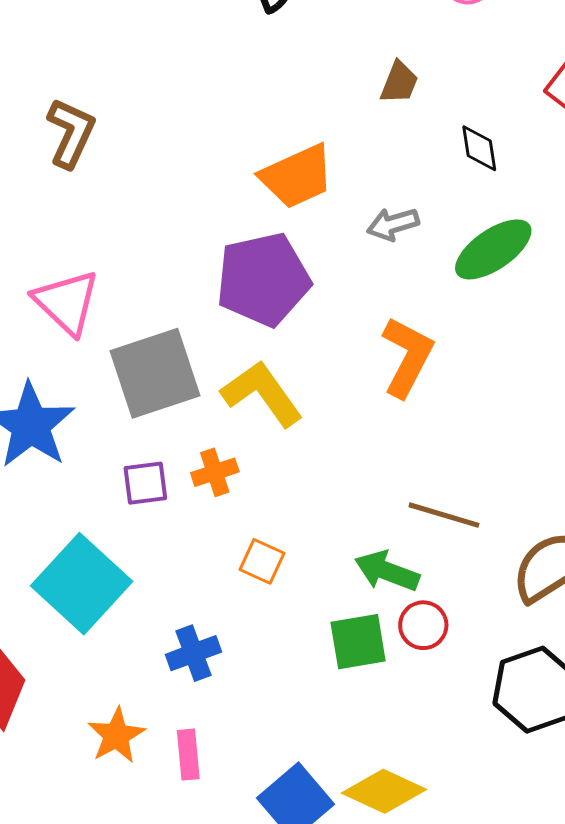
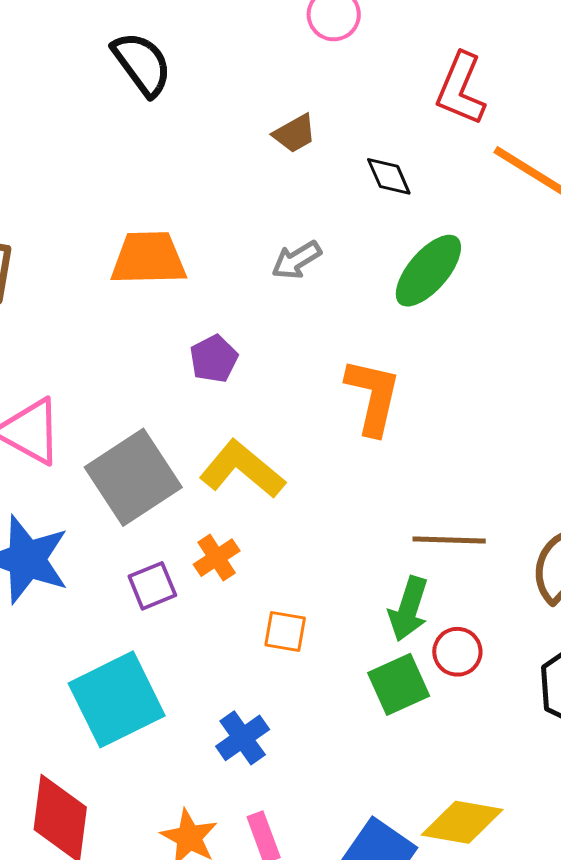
brown trapezoid: (399, 82) -> (295, 133), turned 54
orange trapezoid: (297, 176) -> (148, 258), moved, turned -142
gray arrow: (393, 224) -> (296, 260), moved
purple pentagon: (263, 279) -> (214, 359), size x0.5
green arrow: (387, 571) -> (408, 609), turned -78
cyan square: (82, 584) -> (117, 699), turned 36

